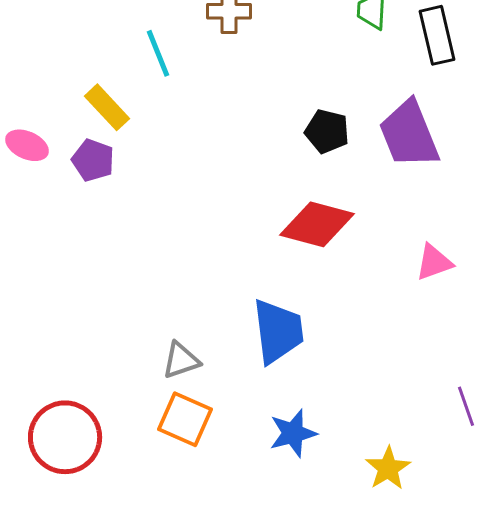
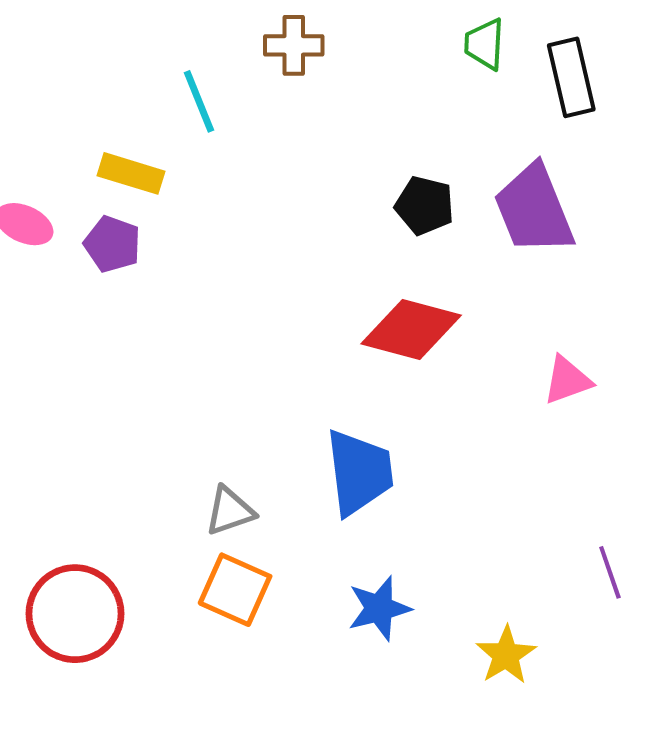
yellow rectangle: (107, 107) -> (131, 173), turned -30

